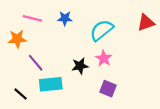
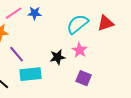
pink line: (32, 18) -> (14, 13), turned -48
blue star: (65, 18) -> (35, 13), moved
red triangle: (146, 23) -> (106, 23), moved

